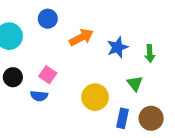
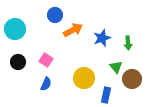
blue circle: (48, 19) -> (55, 15), moved
blue semicircle: (39, 96) -> (46, 84), moved, turned -72
brown circle: (151, 118) -> (132, 79), moved

